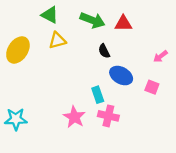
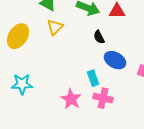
yellow triangle: (57, 40) -> (55, 27), turned -30
cyan star: (16, 119) -> (22, 84), moved

